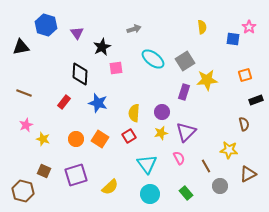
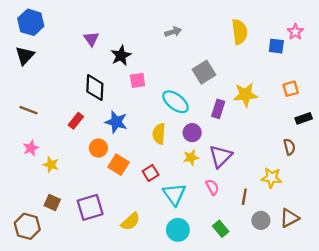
blue hexagon: (46, 25) -> (31, 22), moved
yellow semicircle: (202, 27) -> (240, 32), size x1.5
gray arrow: (134, 29) -> (173, 32), moved
black triangle: (21, 47) -> (25, 56), turned -36
cyan ellipse: (153, 59) -> (176, 102), moved
gray square: (185, 61) -> (204, 72), moved
red square: (129, 136) -> (151, 173), moved
orange circle: (76, 139) -> (98, 148), moved
brown line: (206, 166) -> (244, 197), turned 40
brown triangle: (248, 174) -> (289, 218), moved

